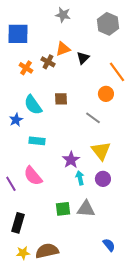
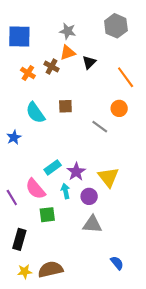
gray star: (63, 15) -> (68, 31), moved
orange circle: (106, 94) -> (119, 108), moved
blue star: (16, 120) -> (14, 137), moved
cyan rectangle: (37, 141) -> (53, 167), moved, turned -42
yellow triangle: (101, 151) -> (108, 177), moved
cyan arrow: (80, 178) -> (65, 191), moved
purple circle: (103, 179) -> (89, 196), moved
green square: (63, 209) -> (47, 215), moved

